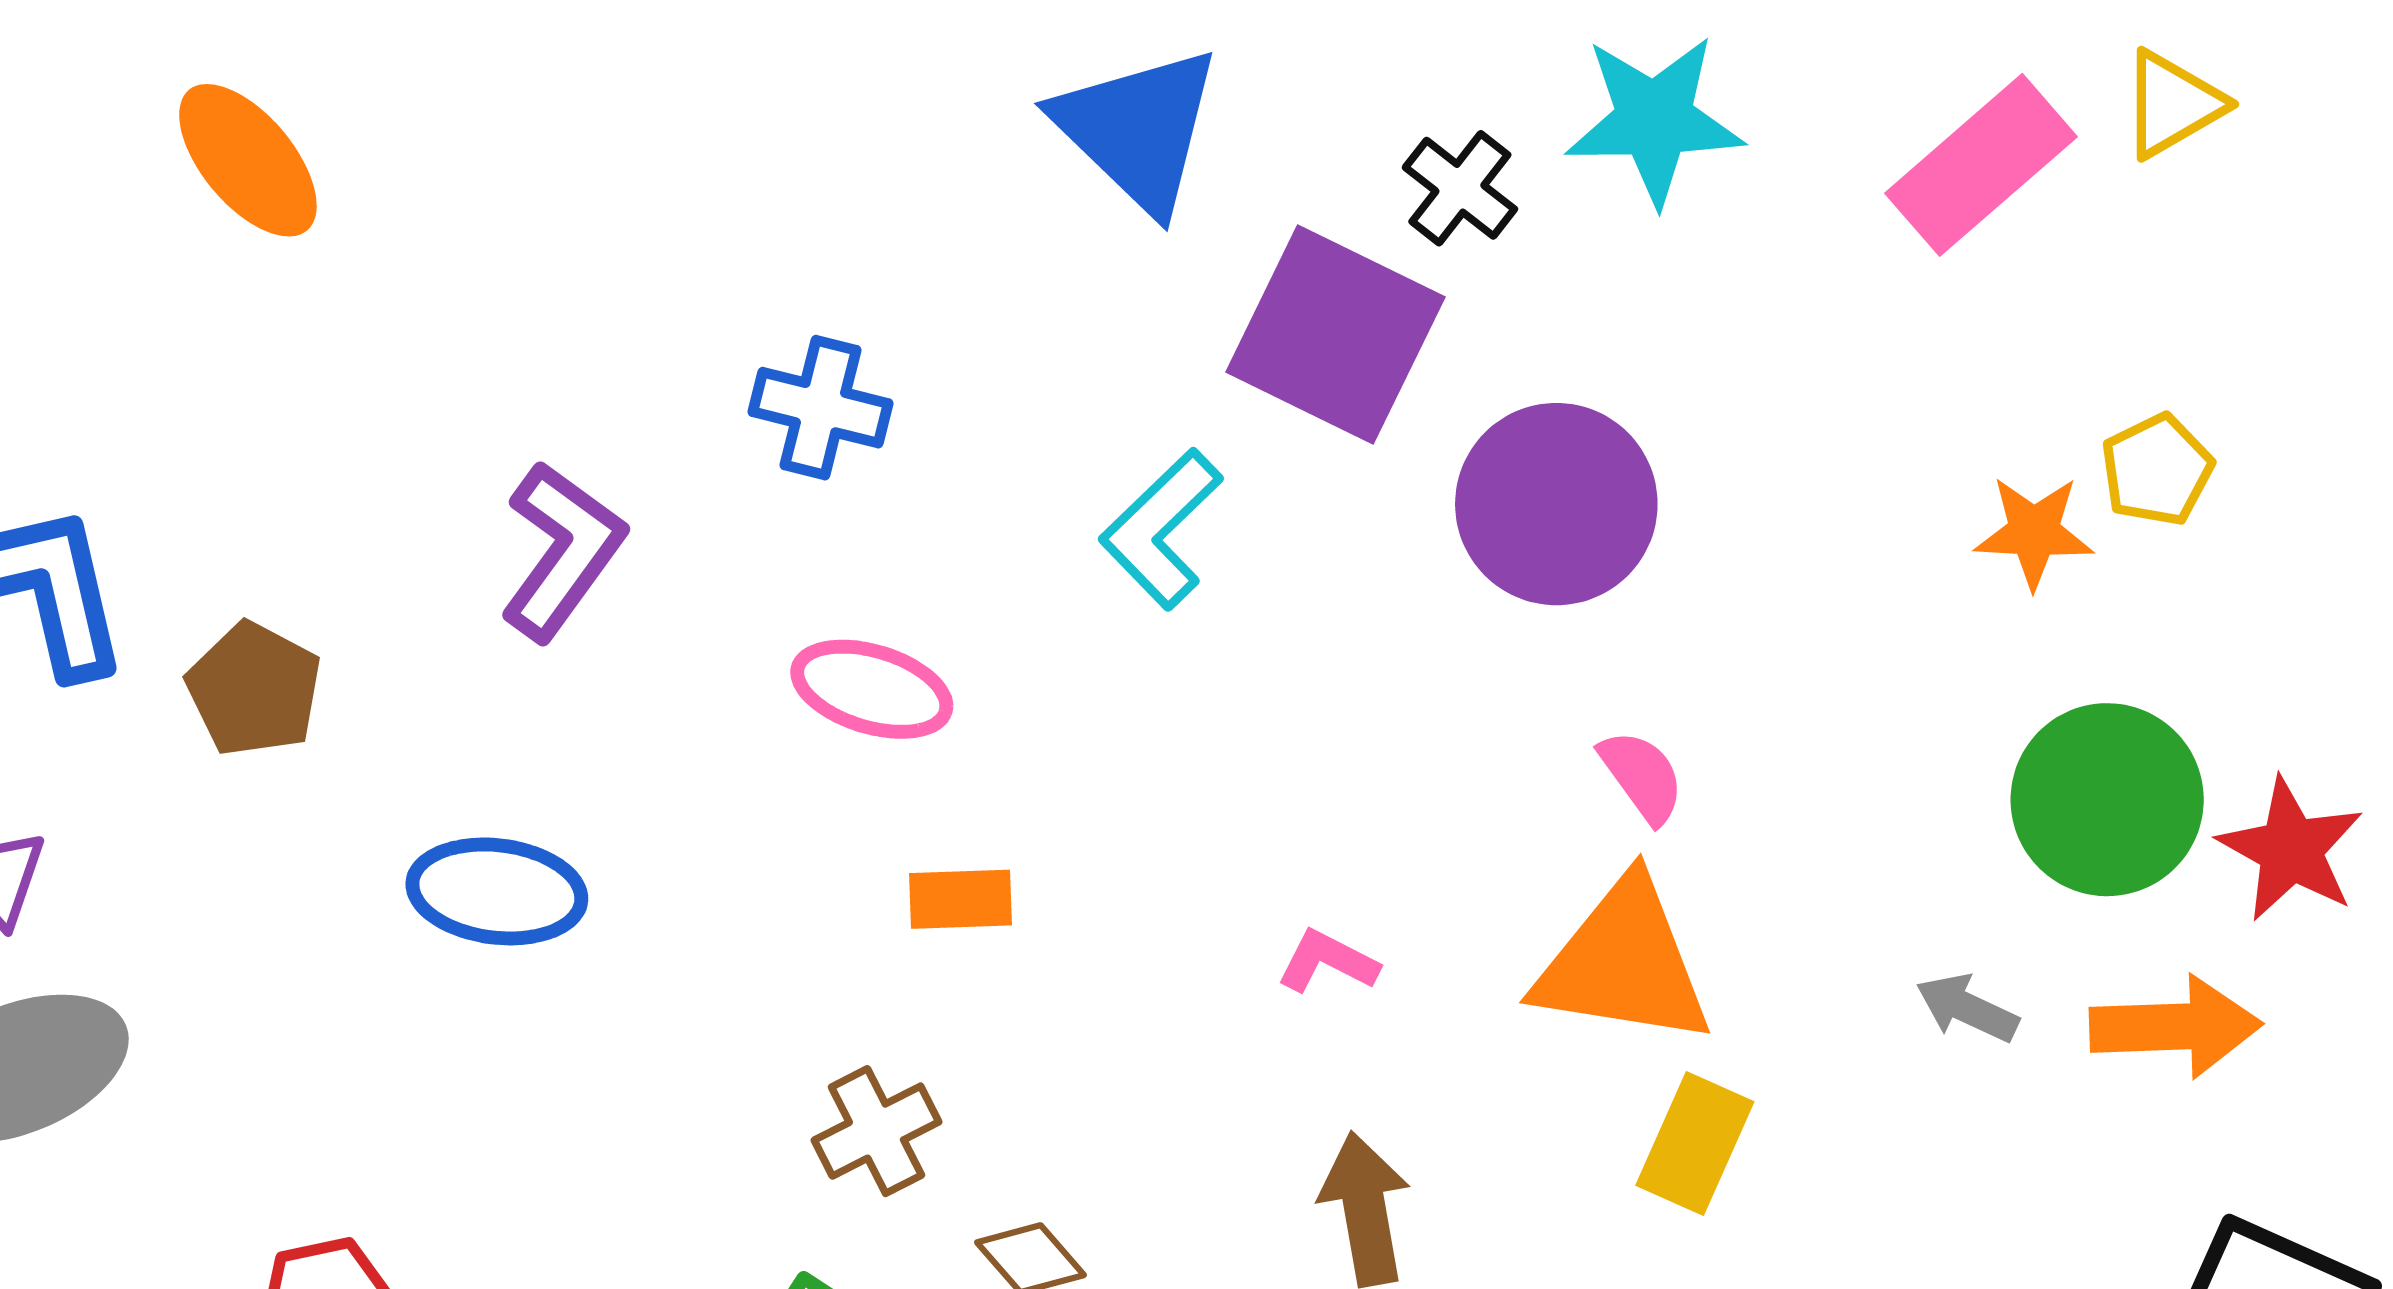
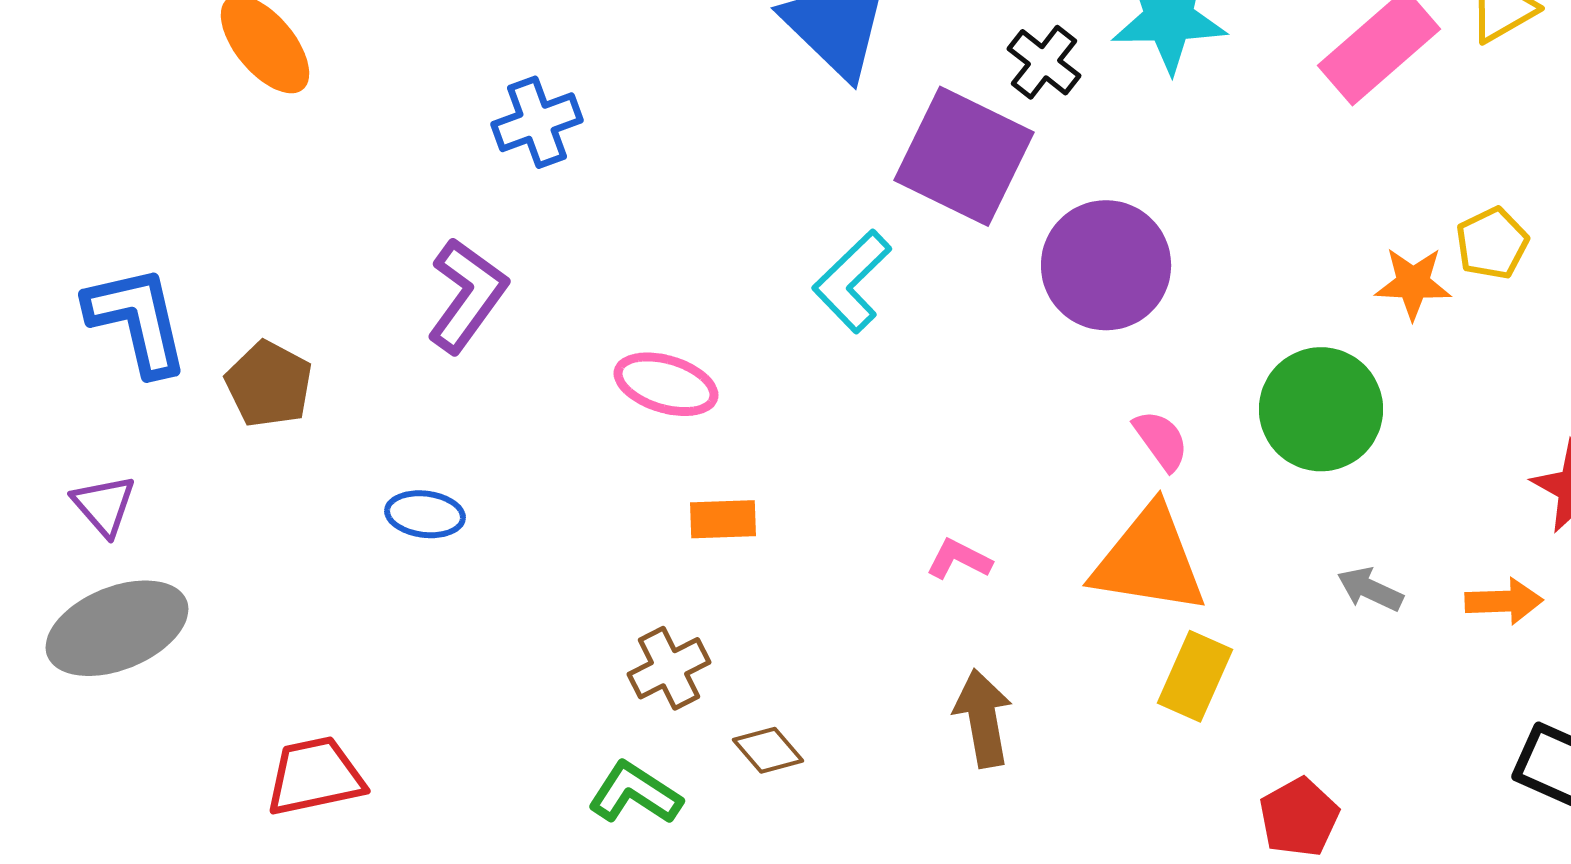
blue cross: (820, 408) -> (537, 122), moved, turned -34
green circle: (2107, 800) -> (1321, 409), moved
blue ellipse: (497, 891) -> (425, 514), size x0.7
orange arrow: (2176, 1027) -> (1504, 601), size x0.7

